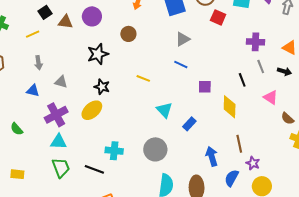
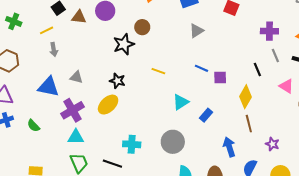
black star: (98, 54) -> (124, 44), moved
gray arrow: (38, 63) -> (54, 49), moved
blue line: (181, 65) -> (202, 68), moved
blue triangle: (33, 91) -> (48, 87), size x1.6
yellow diamond: (230, 107) -> (246, 97), turned 30
cyan triangle: (164, 110) -> (181, 102), turned 42
brown line: (239, 144) -> (249, 124), moved
purple star: (253, 163) -> (272, 144), moved

